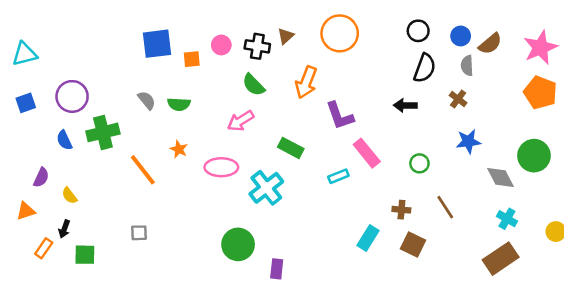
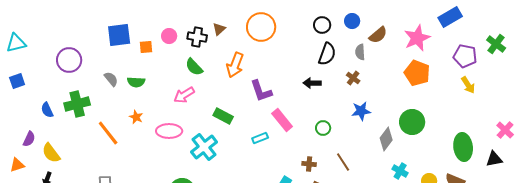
blue circle: (461, 36) -> (352, 21), moved
purple circle: (72, 96) -> (69, 60), moved
gray diamond: (501, 178) -> (386, 139), turned 65
yellow semicircle: (69, 196) -> (51, 153), size x1.5
cyan cross: (507, 219) -> (400, 171), moved

